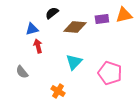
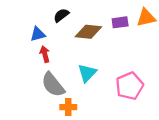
gray semicircle: (22, 72) -> (53, 85), moved, size x1.6
pink pentagon: (110, 73) -> (130, 86), turned 30
orange cross: (58, 91) -> (68, 107), turned -32

